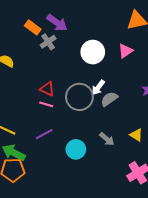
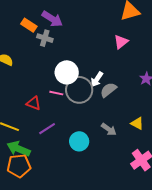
gray cross: (48, 42) -> (45, 38), turned -35
white circle: (93, 52) -> (67, 72), moved
red triangle: (47, 89) -> (34, 103), moved
pink line: (46, 104) -> (56, 93), moved

